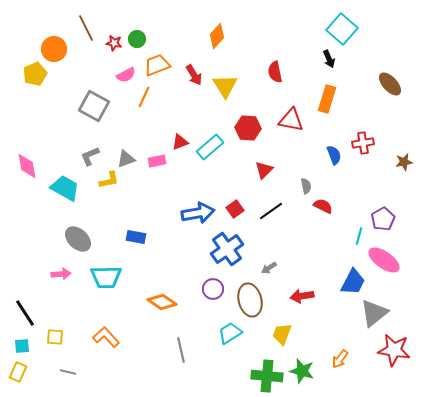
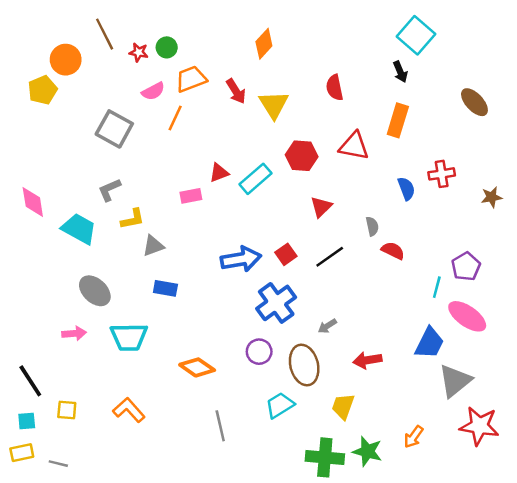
gray triangle: (126, 159) -> (153, 246), moved
yellow rectangle: (18, 372) -> (22, 453), turned 54
gray line: (68, 372) -> (58, 464), moved

